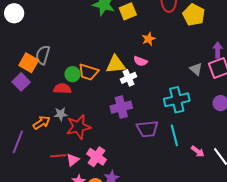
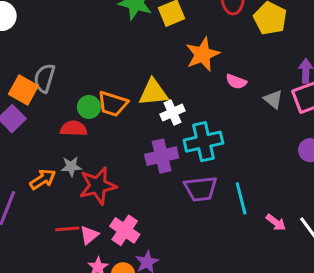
orange star: (149, 39) -> (203, 54), size x1.6
pink semicircle: (140, 61) -> (236, 82), moved
cyan cross: (177, 100) -> (203, 142), moved

